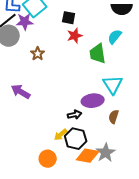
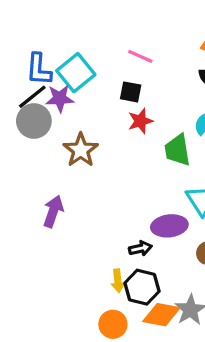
brown star: (38, 54) -> (81, 150), size x1.5
purple arrow: (21, 92) -> (53, 211), turned 78
yellow arrow: (61, 135) -> (118, 281), turned -56
orange circle: (48, 159) -> (113, 324), moved

